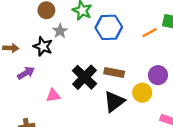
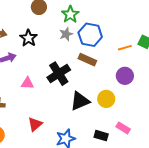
gray star: (60, 31) -> (66, 34), moved
brown rectangle: (114, 73) -> (87, 60), moved
purple circle: (158, 75) -> (125, 76), moved

